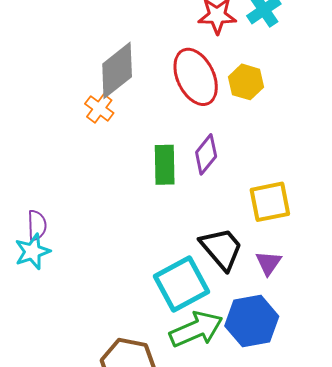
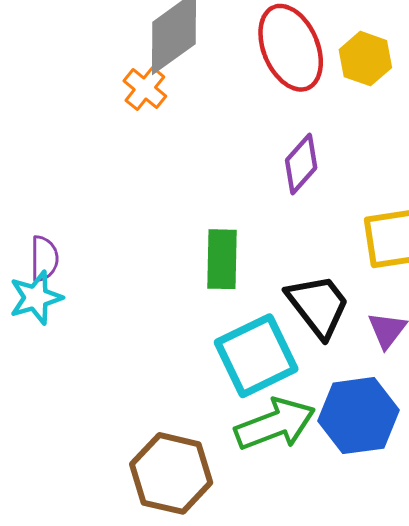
green rectangle: (165, 165) -> (222, 259), moved

